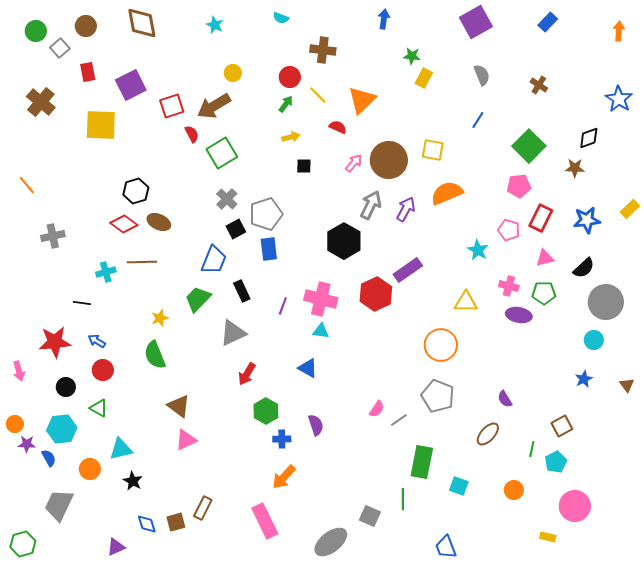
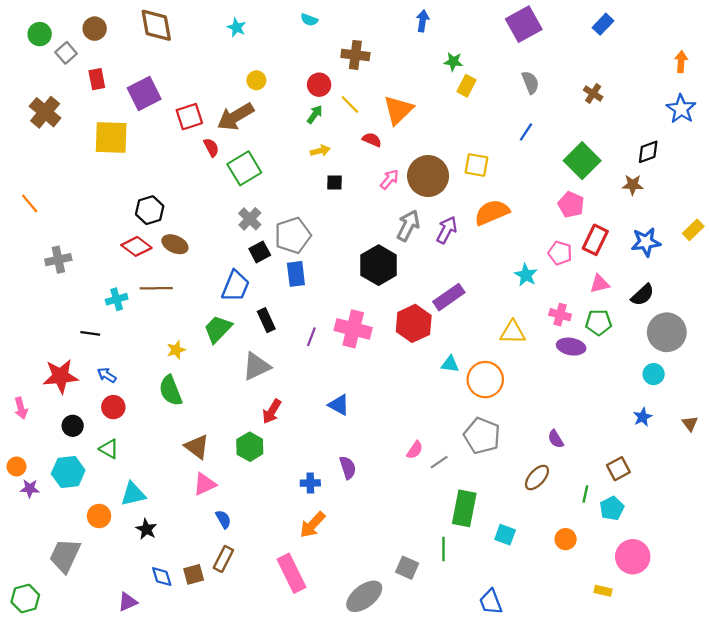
orange arrow: (619, 31) -> (681, 62), moved
pink pentagon: (519, 186) -> (571, 205), turned 30
cyan triangle: (321, 331) -> (450, 364), moved
green hexagon: (266, 411) -> (250, 447), moved
blue semicircle: (49, 458) -> (223, 519), moved

